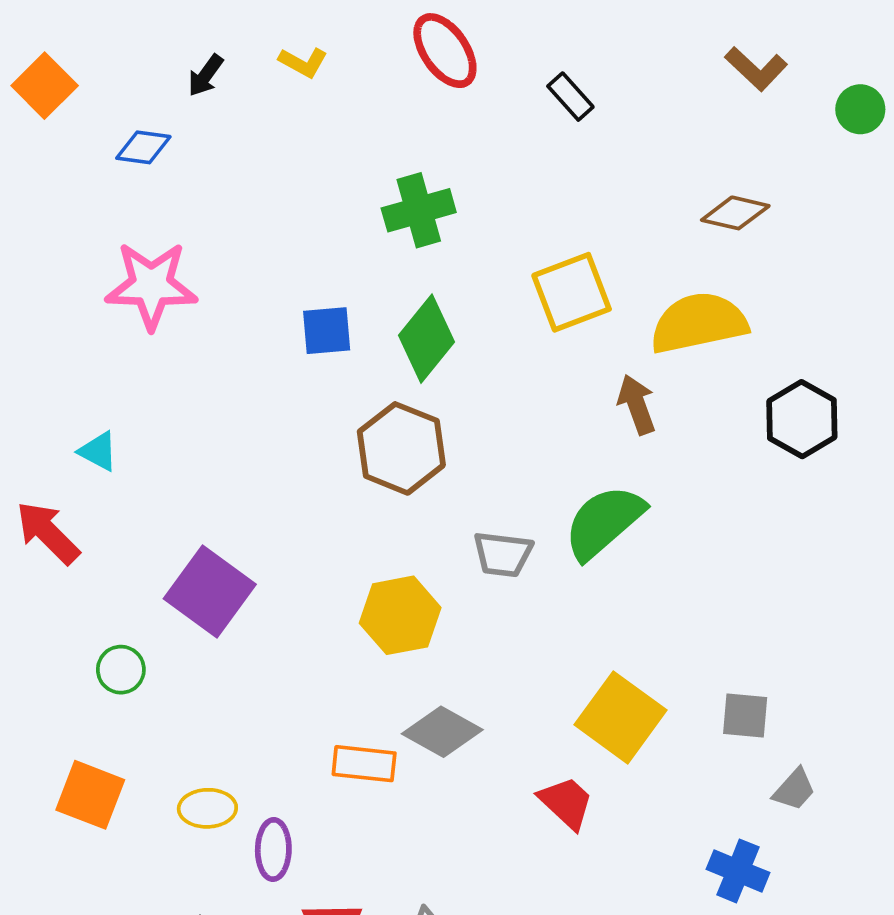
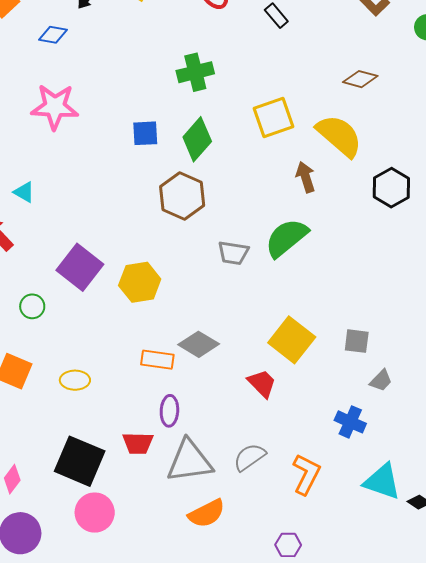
yellow semicircle: (699, 323) -> (339, 136), turned 51
yellow hexagon: (400, 615) -> (140, 282), moved
purple ellipse: (273, 850) -> (169, 411), moved

